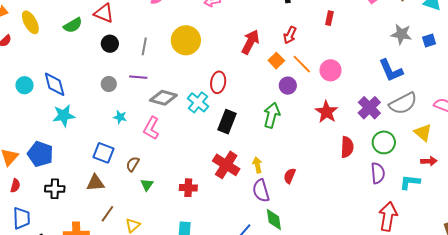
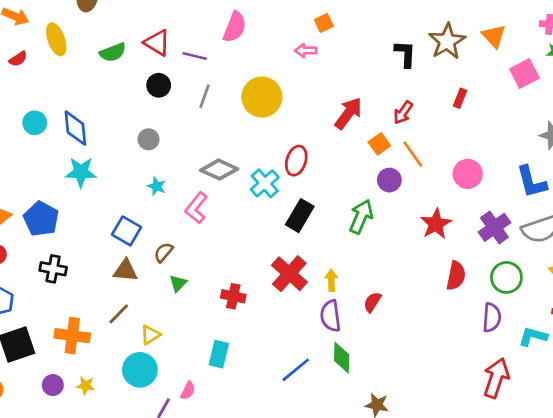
pink circle: (331, 70) -> (468, 174), moved
purple line: (138, 77) -> (195, 56), moved
brown triangle: (95, 183) -> (125, 271), moved

